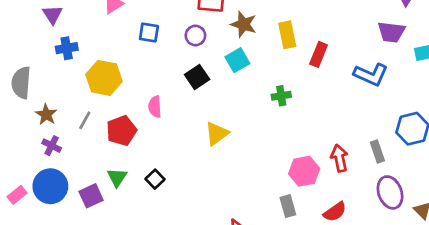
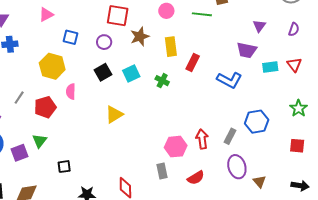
brown star: (244, 24) -> (140, 37), turned 30
cyan square: (237, 60) -> (131, 74), moved
yellow hexagon: (104, 78) -> (52, 66), moved
green cross: (281, 96) -> (162, 81), moved, turned 32
gray rectangle: (377, 151) -> (230, 136), turned 42
black square: (155, 179) -> (64, 167), moved, turned 32

